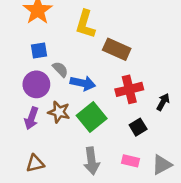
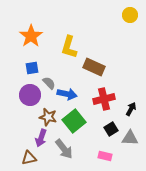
purple arrow: (31, 118) -> (41, 138), moved
gray arrow: (92, 161) -> (64, 149), moved, turned -30
gray triangle: (162, 165) -> (130, 138), moved, turned 30

